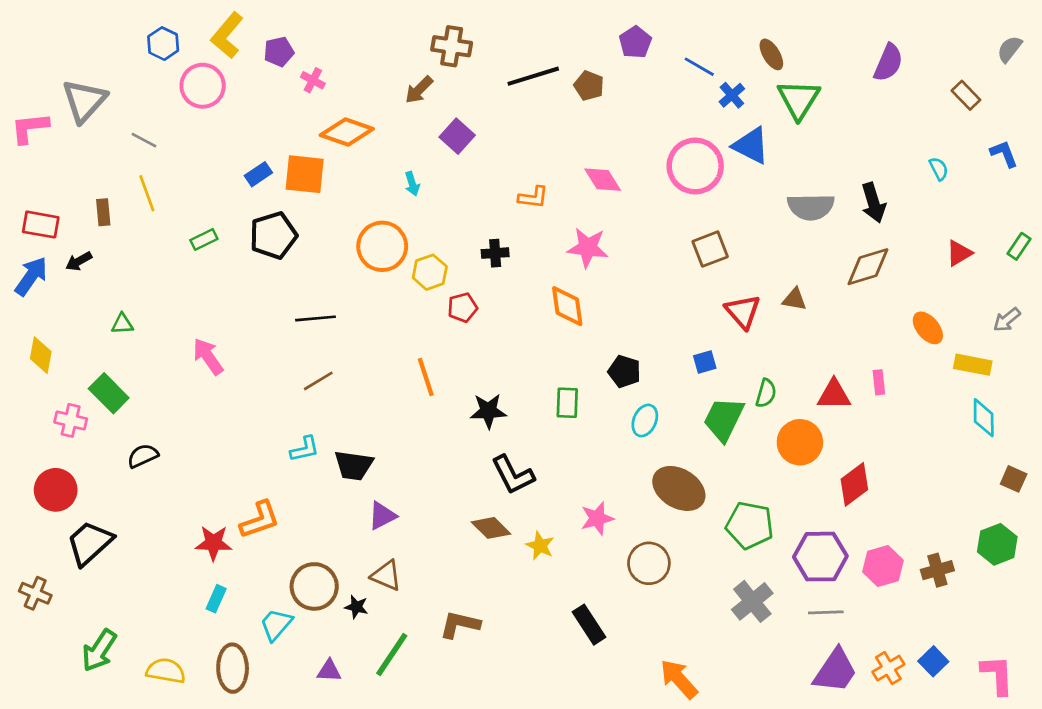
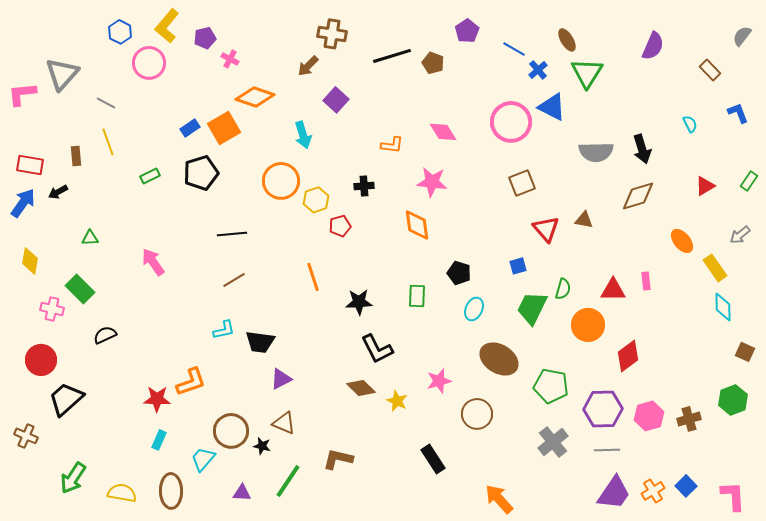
orange square: (305, 174) -> (224, 128), turned -36
cyan arrow: (412, 184) -> (303, 135), size x1.5
yellow rectangle: (973, 365) -> (715, 268), turned 44

